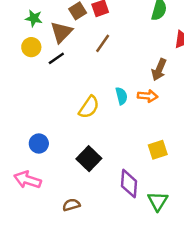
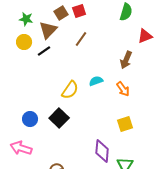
cyan semicircle: (121, 96) -> (96, 81), turned -96
orange arrow: (148, 96) -> (123, 89), moved, turned 49
black square: (89, 159) -> (59, 118), moved

